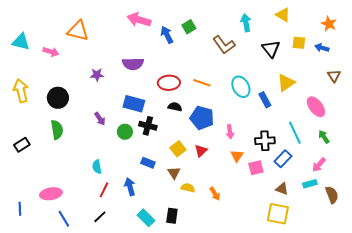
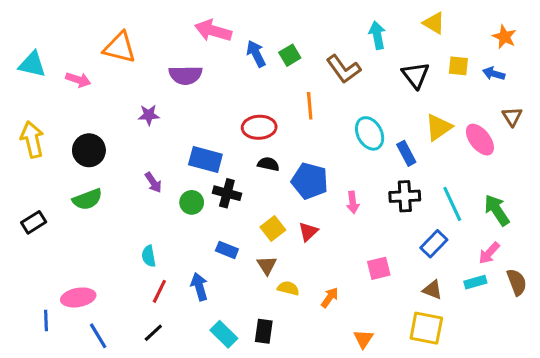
green square: (189, 27) -> (290, 55), moved
purple semicircle: (133, 64) -> (186, 75), moved
orange line: (202, 83) -> (310, 106), moved, turned 66
pink ellipse: (316, 107) -> (480, 140), moved
green semicircle: (57, 130) -> (87, 199), turned 78
green arrow: (324, 137) -> (497, 210), size x1.5
black cross: (265, 141) -> (405, 196), moved
orange triangle: (237, 156) -> (363, 339), moved
pink square: (256, 168) -> (379, 268), moved
orange arrow: (215, 194) -> (330, 297), turned -112
brown semicircle: (332, 195) -> (517, 282), moved
blue line: (20, 209) -> (46, 320), moved

